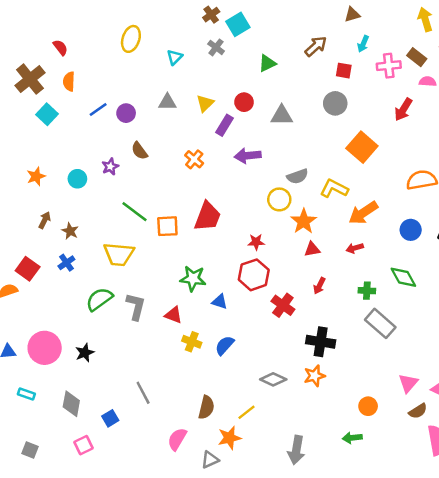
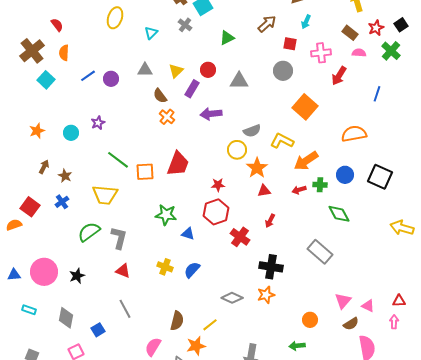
pink cross: (389, 66) -> (321, 53), moved
brown semicircle: (139, 151) -> (160, 96), moved
green cross: (367, 291) -> (320, 185), moved
red triangle: (173, 315) -> (123, 271), moved

